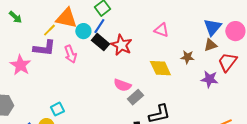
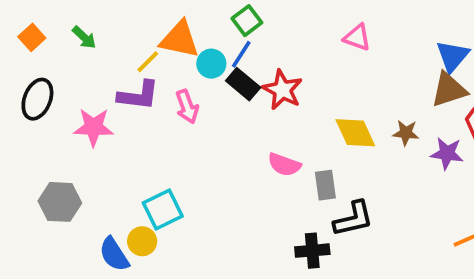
pink triangle: (161, 30) -> (357, 37), moved
brown triangle: (210, 45) -> (449, 90), size x1.5
brown star: (187, 57) -> (406, 133), moved
pink star: (20, 65) -> (94, 127), turned -30
gray rectangle: (135, 97) -> (325, 185), moved, turned -56
cyan square: (57, 109) -> (163, 209), size x1.5

